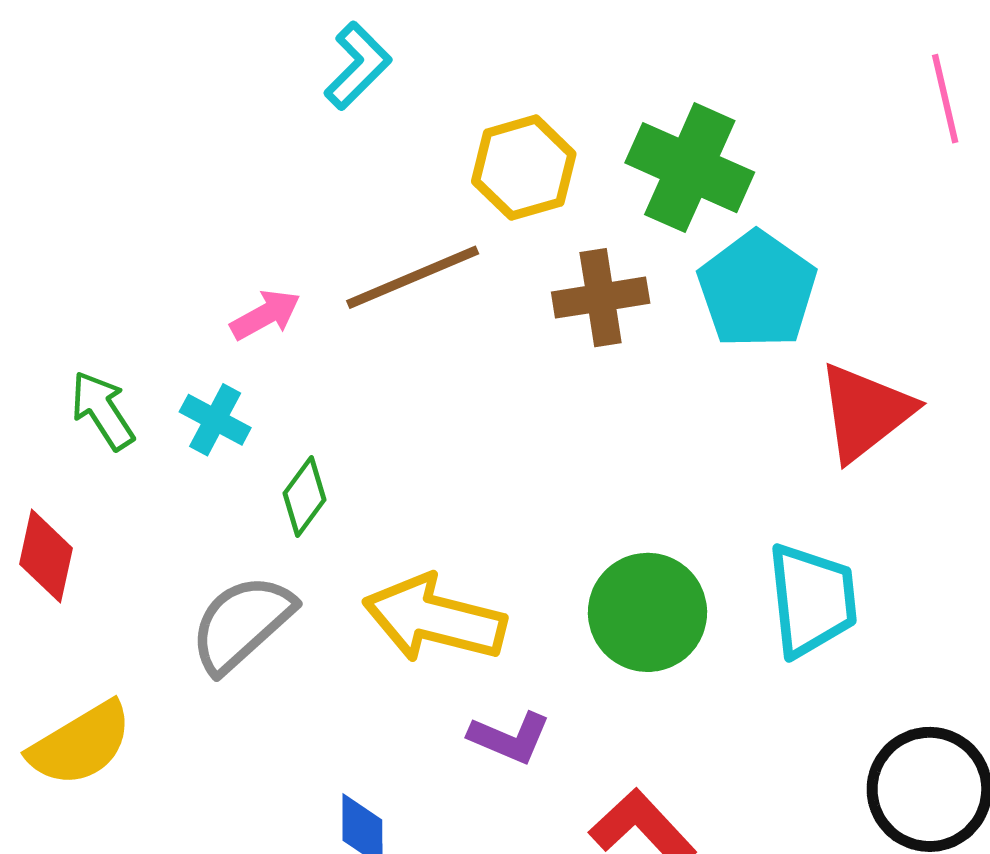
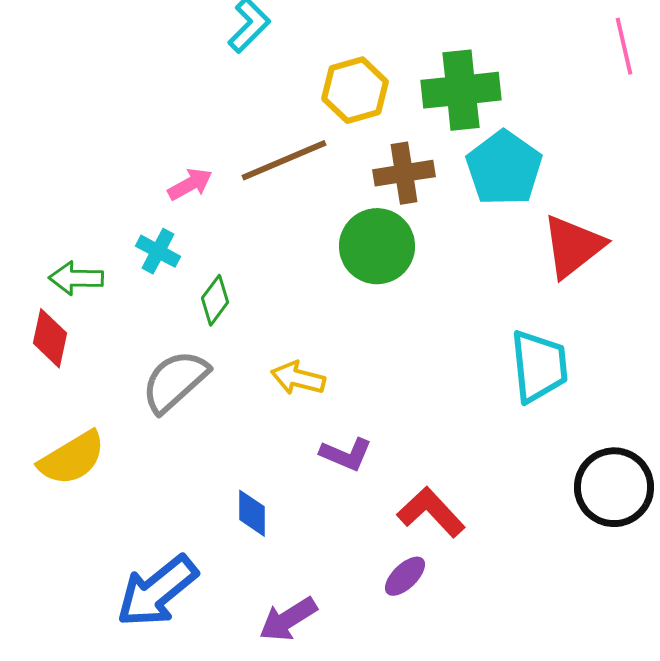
green cross: (690, 168) -> (461, 90), turned -30
green arrow: (102, 410) -> (76, 278), moved, turned -56
green circle: (647, 612) -> (377, 246), moved
yellow arrow: (434, 619) -> (298, 378), size x0.6

